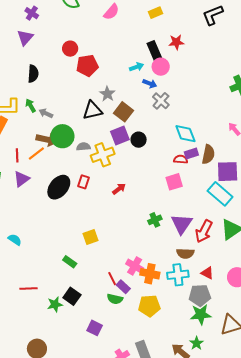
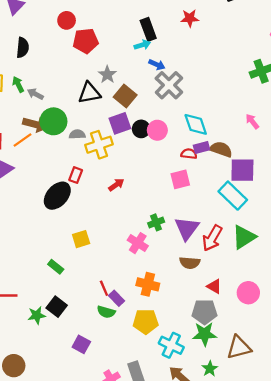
black rectangle: (154, 51) -> (148, 29), moved
pink circle: (161, 67) -> (157, 130), moved
gray cross: (161, 101) -> (169, 85), size x1.4
brown semicircle: (208, 154) -> (221, 149), turned -84
black ellipse: (59, 187) -> (57, 196), moved
pink cross: (135, 266) -> (138, 243), moved
cyan cross: (178, 275) -> (171, 345), moved, turned 30
green star: (197, 343) -> (210, 369), moved

